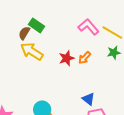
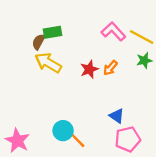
green rectangle: (36, 25) -> (52, 32), turned -42

